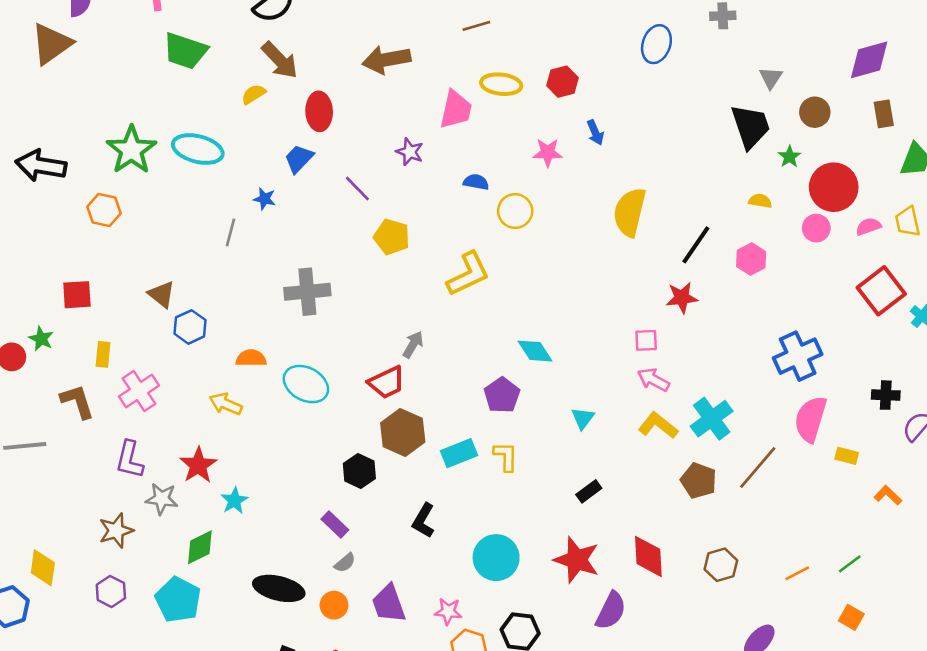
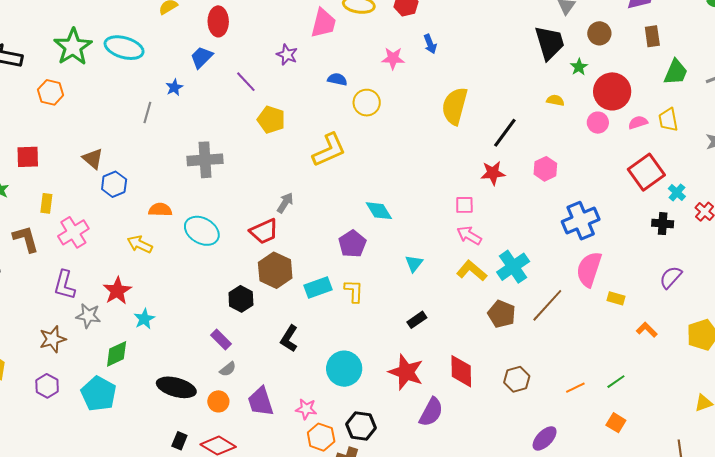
blue star: (265, 199) -> (174, 87), turned 30
pink hexagon: (751, 259) -> (545, 169), moved
black cross: (886, 395) -> (663, 224), moved

